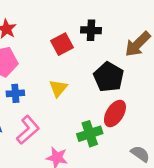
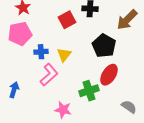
blue cross: (15, 93) -> (41, 52), moved
pink L-shape: (28, 130) -> (49, 75), moved

